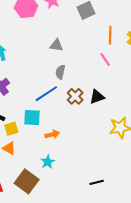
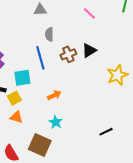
blue line: (46, 94) -> (40, 58), turned -60
brown cross: (75, 96) -> (68, 54), turned 35
cyan square: (32, 117) -> (22, 78), moved

